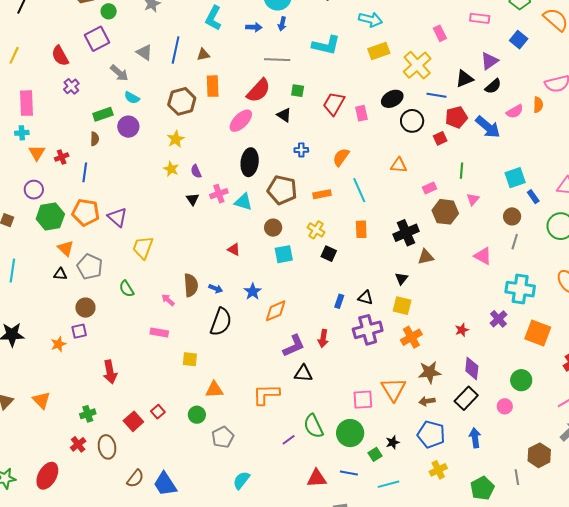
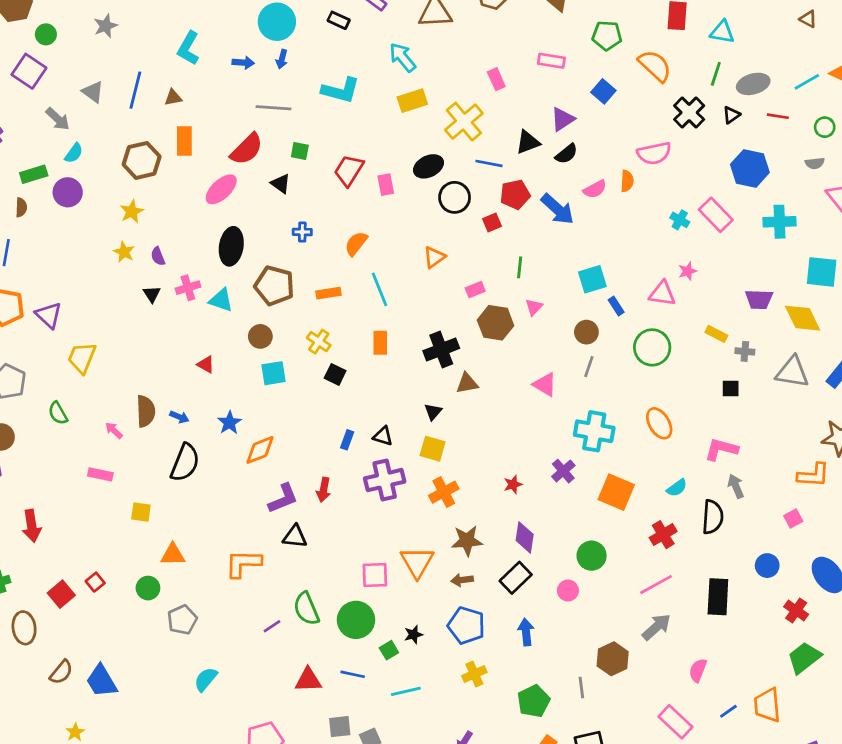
cyan arrow: (370, 20) -> (402, 57), turned -145
purple square: (97, 39) -> (29, 71), turned -30
cyan semicircle: (132, 98) -> (74, 153), turned -84
orange triangle: (399, 165) -> (434, 257), turned -42

